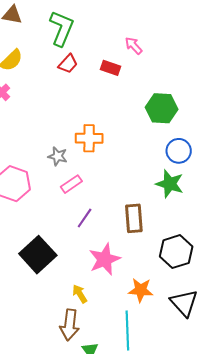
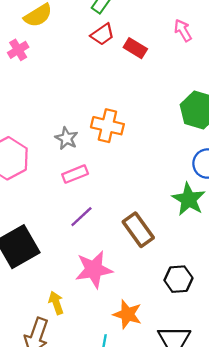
red rectangle: (111, 68) -> (135, 48), moved
brown rectangle: (134, 218) -> (138, 230), turned -44
black hexagon: (176, 252) -> (178, 279), size x0.7

